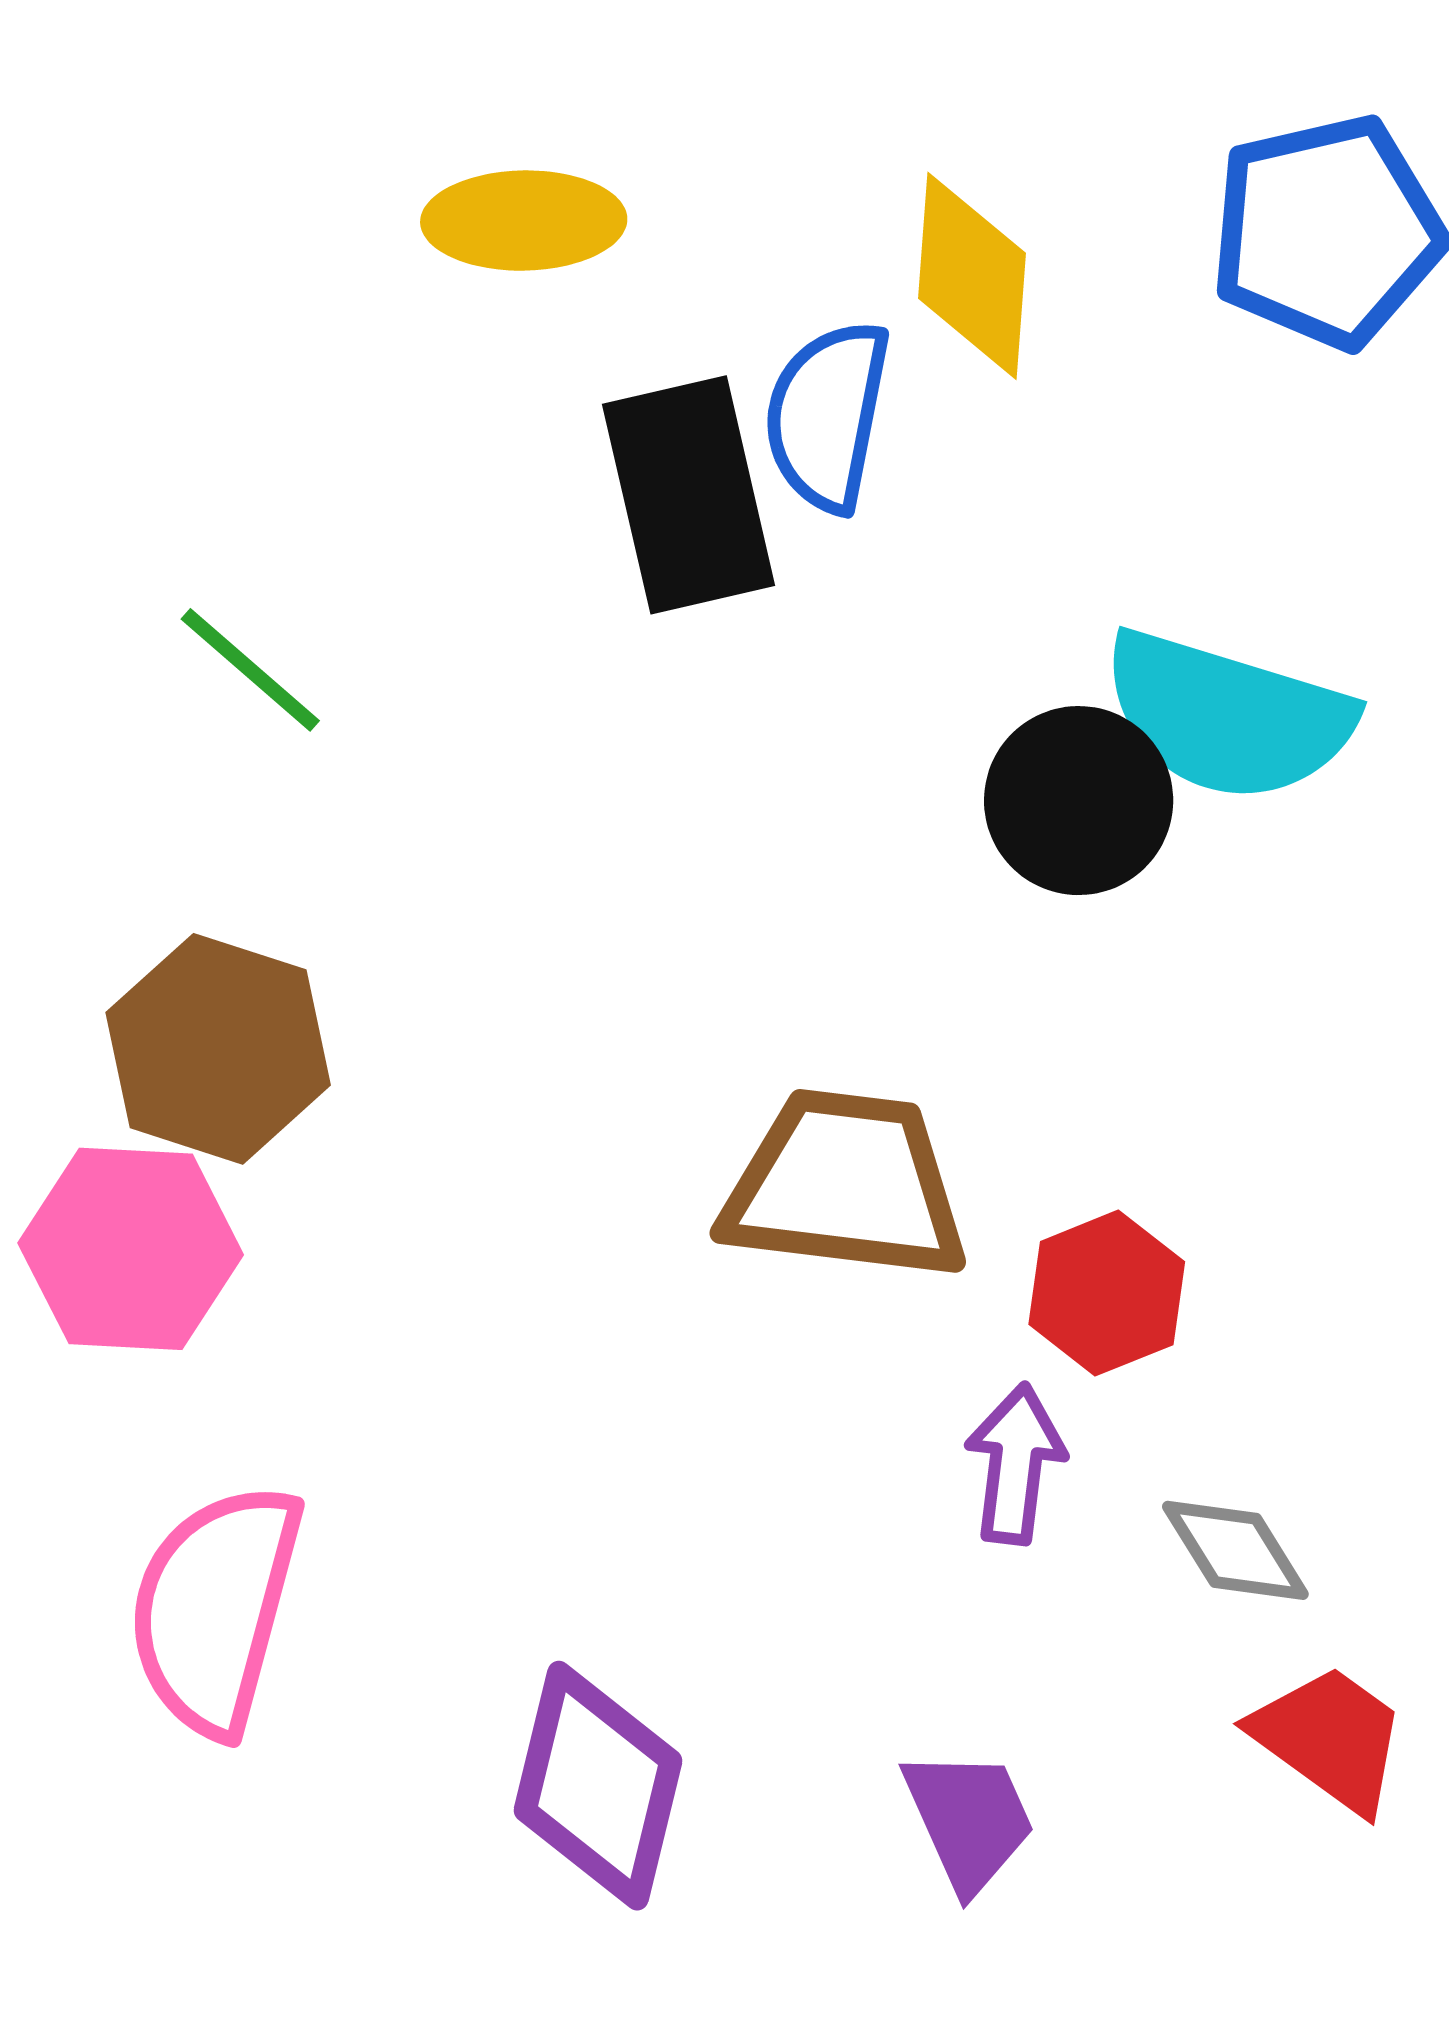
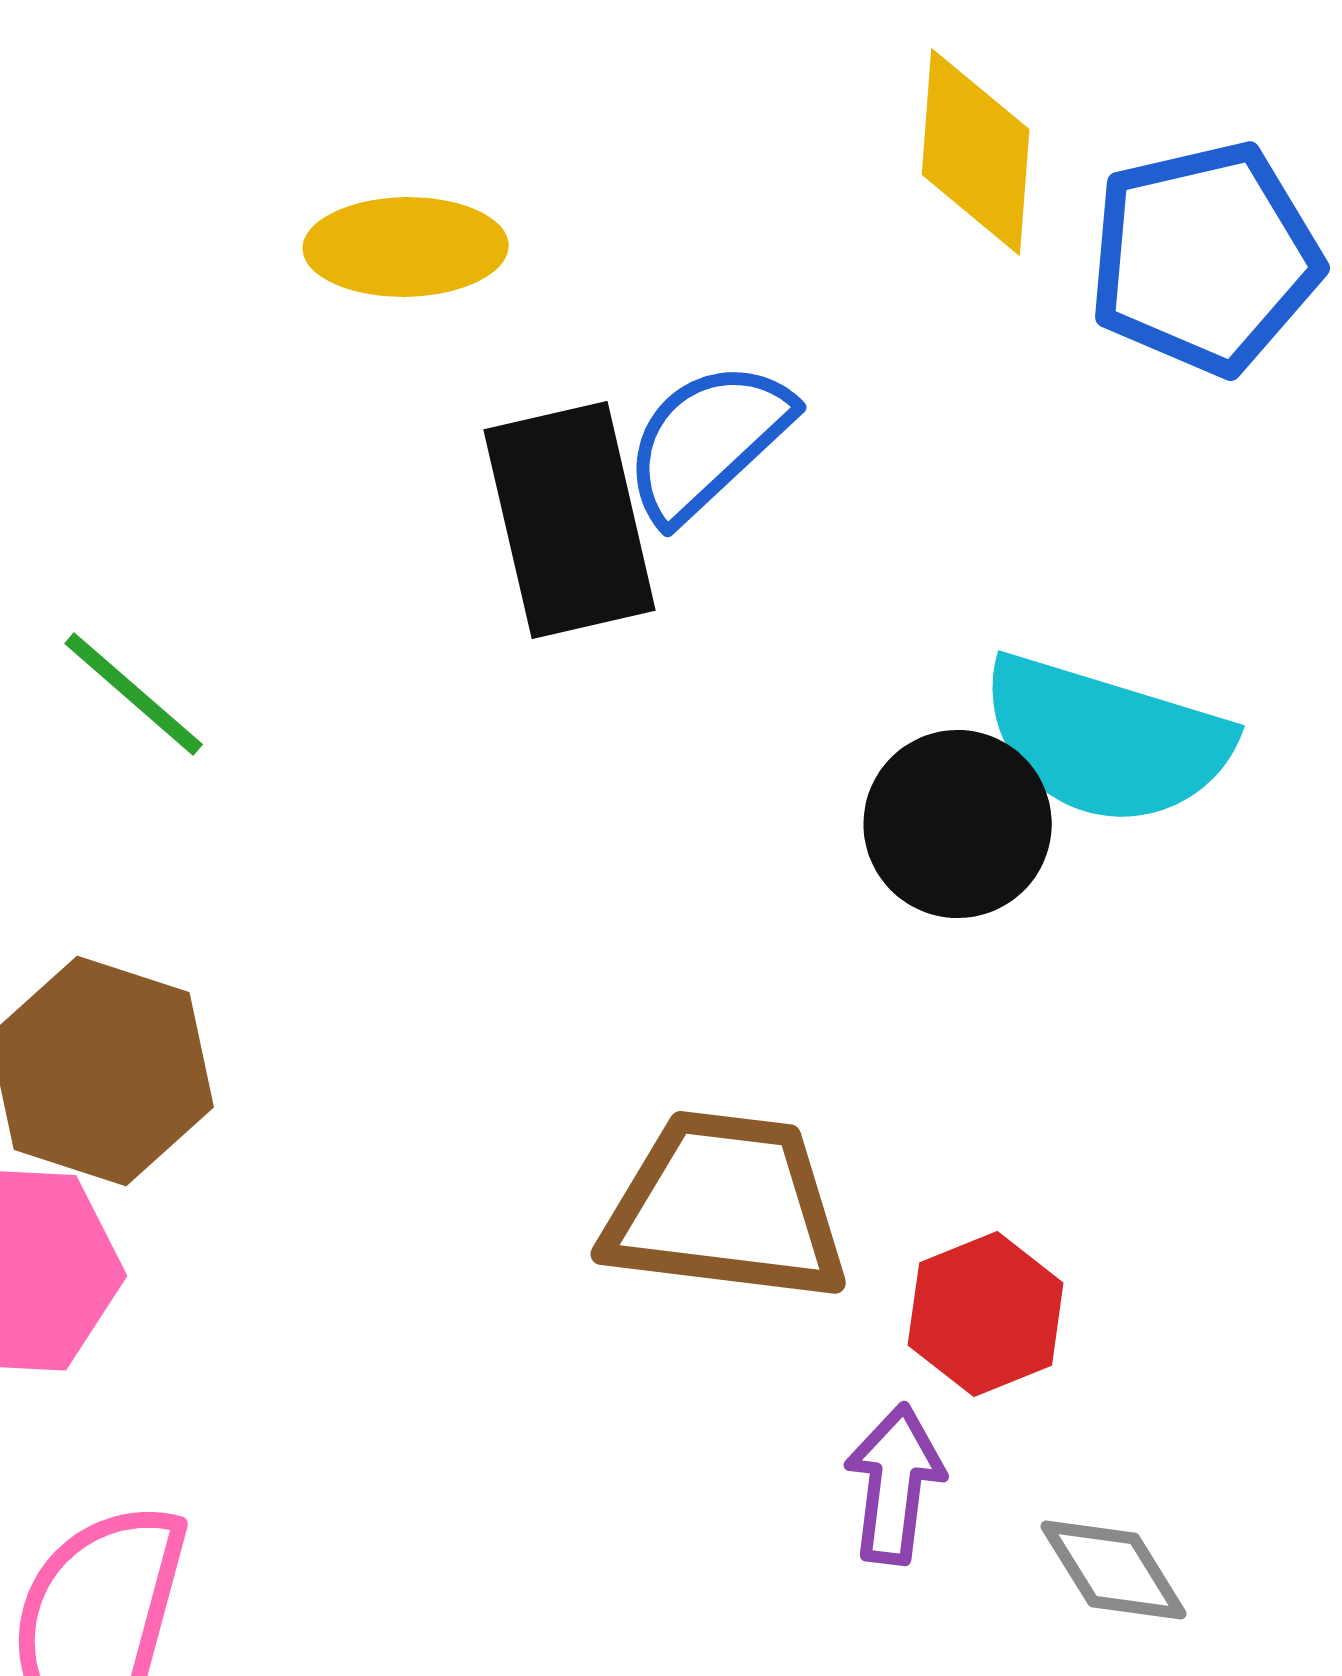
yellow diamond: (972, 276) -> (976, 152), moved
blue semicircle: (827, 416) -> (708, 441), turned 36

